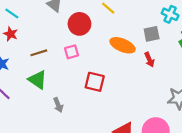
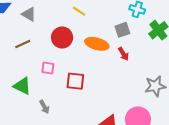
red circle: (79, 24) -> (62, 38), moved
pink square: (72, 52) -> (48, 68), moved, turned 32
brown line: (39, 53) -> (23, 44), moved

